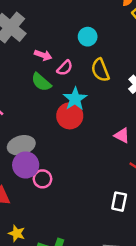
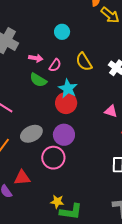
cyan circle: (88, 37) -> (62, 32), moved
purple circle: (26, 165) -> (64, 135), moved
pink circle: (42, 179) -> (53, 158), size x1.5
yellow star: (17, 233) -> (57, 202), moved

